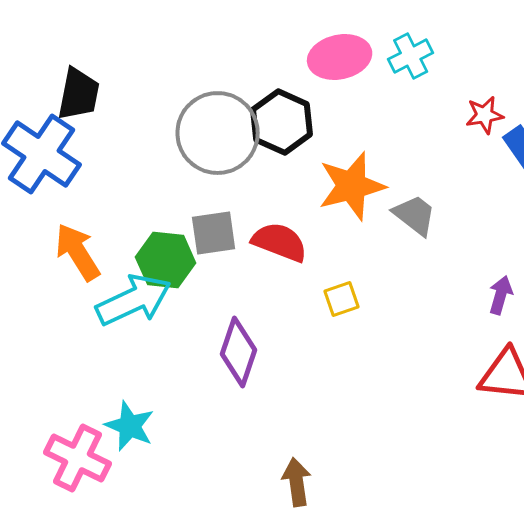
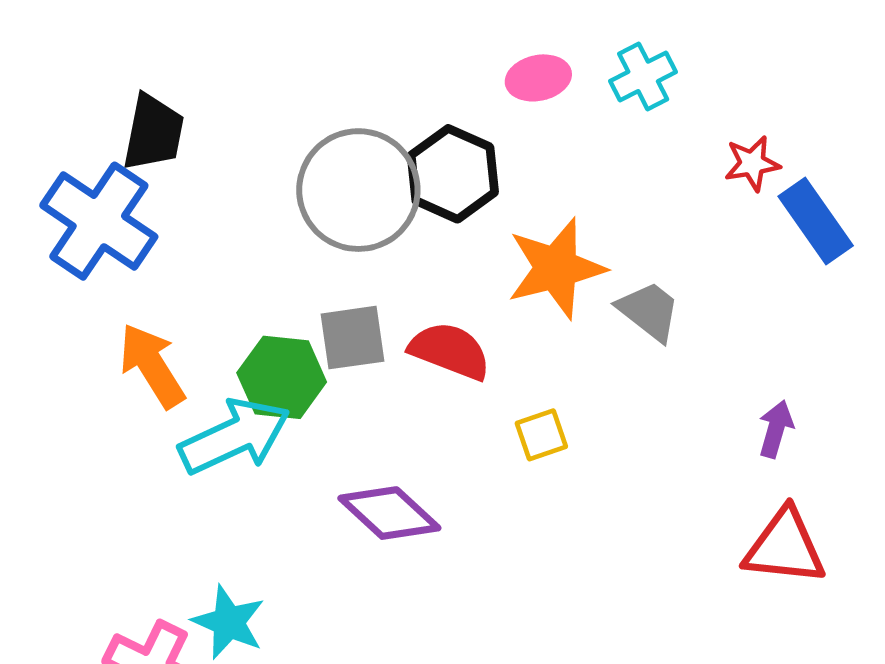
pink ellipse: (340, 57) -> (538, 78), size x0.7
purple diamond: (239, 352) -> (389, 513), turned -66

